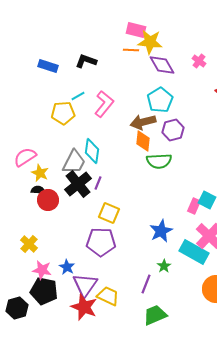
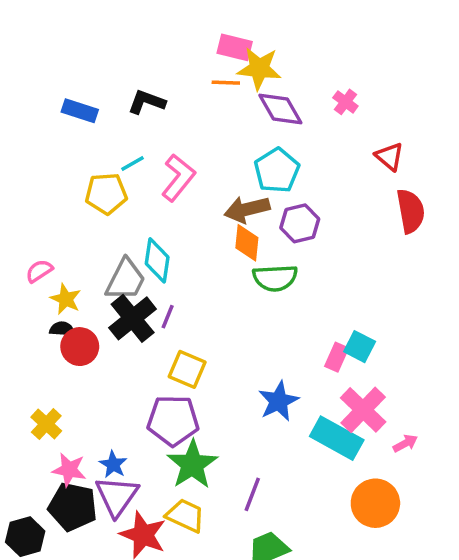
pink semicircle: (25, 157) -> (39, 271), size x0.7
green star: (164, 266) -> (192, 464), moved, size x2.0
purple triangle: (85, 285) -> (117, 496), moved

